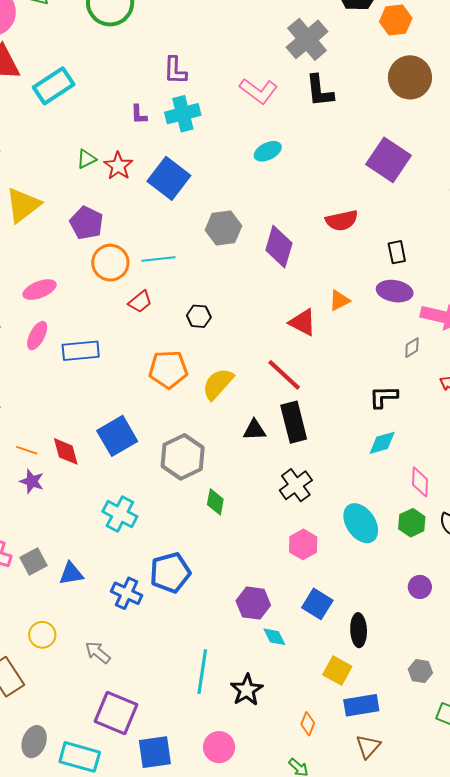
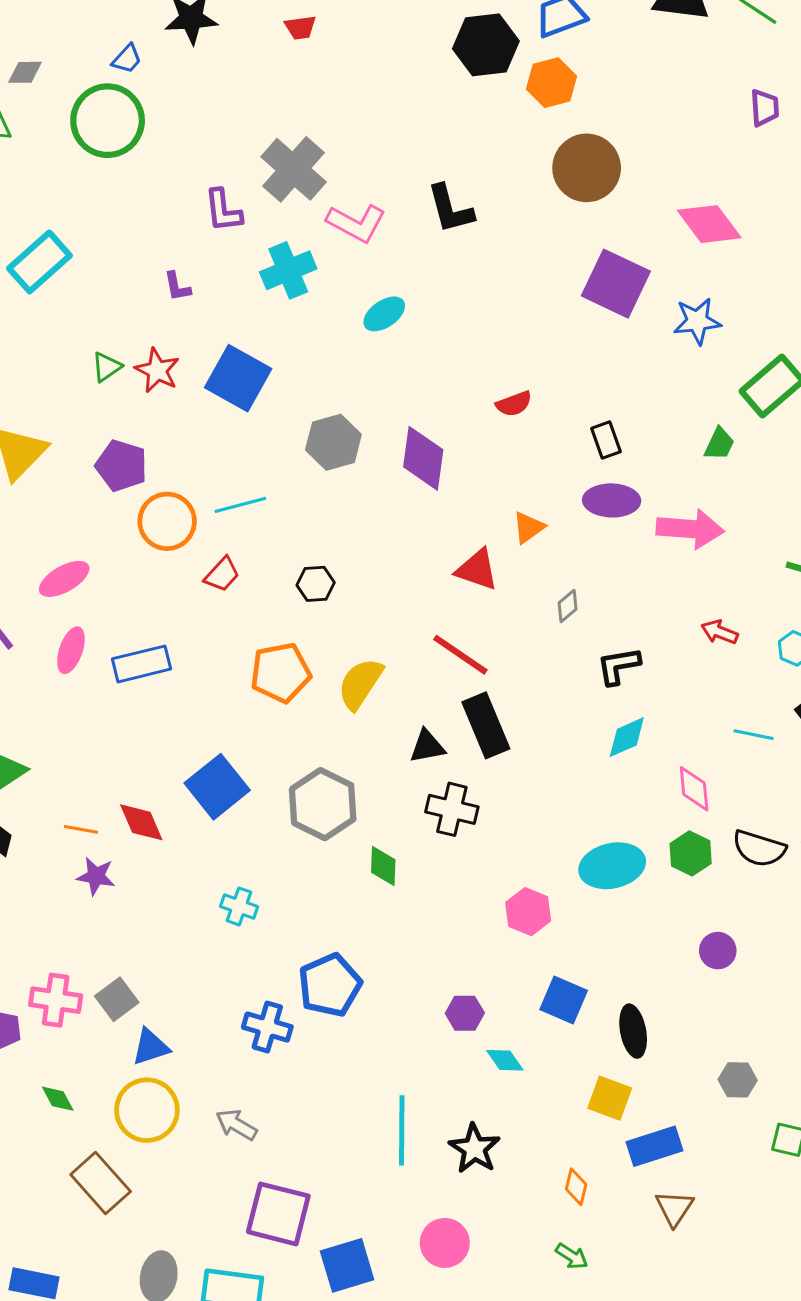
gray cross: (307, 39) -> (294, 169), moved
cyan cross: (183, 114) -> (288, 270), moved
purple square: (389, 160) -> (616, 284), moved
red semicircle: (342, 220) -> (514, 404), size x0.7
gray diamond: (412, 348) -> (568, 606), moved
black cross: (296, 485) -> (452, 809), moved, turned -32
cyan cross: (120, 514) -> (239, 906), size x0.7
cyan ellipse: (361, 523) -> (612, 866), turned -60
blue triangle: (71, 574) -> (150, 1047), moved
purple hexagon: (253, 603) -> (465, 1013), size x0.7
yellow circle: (42, 635) -> (147, 1110), size x1.5

